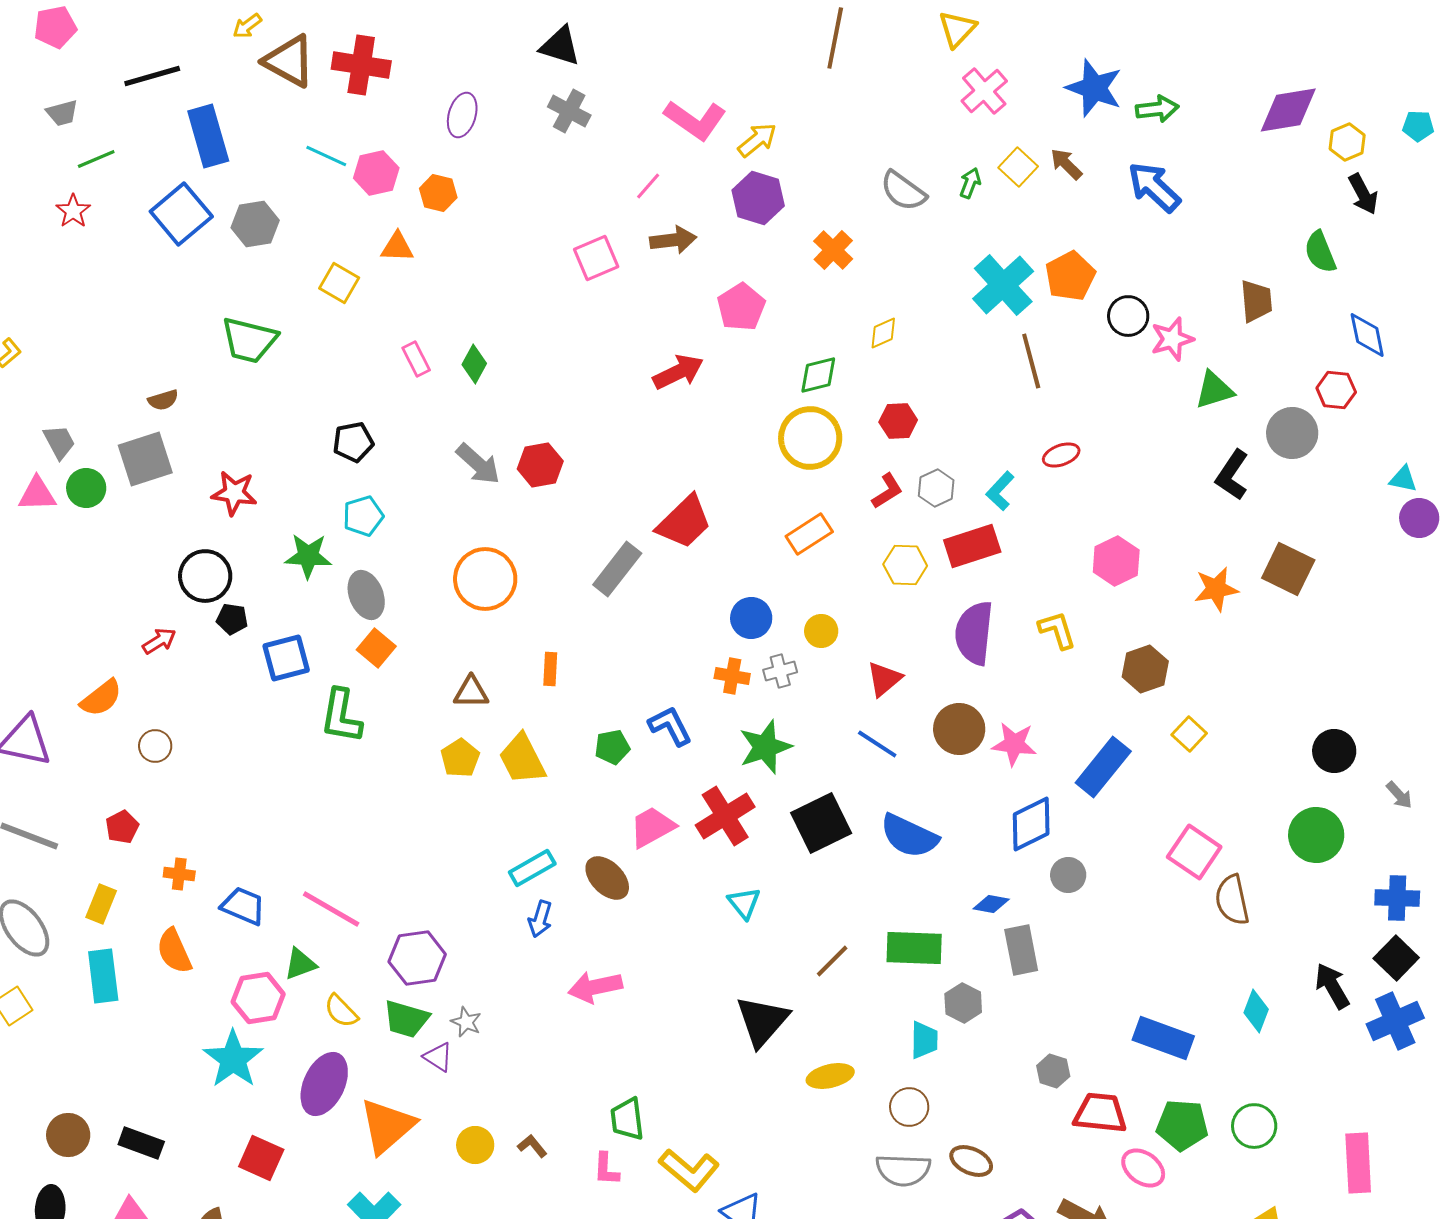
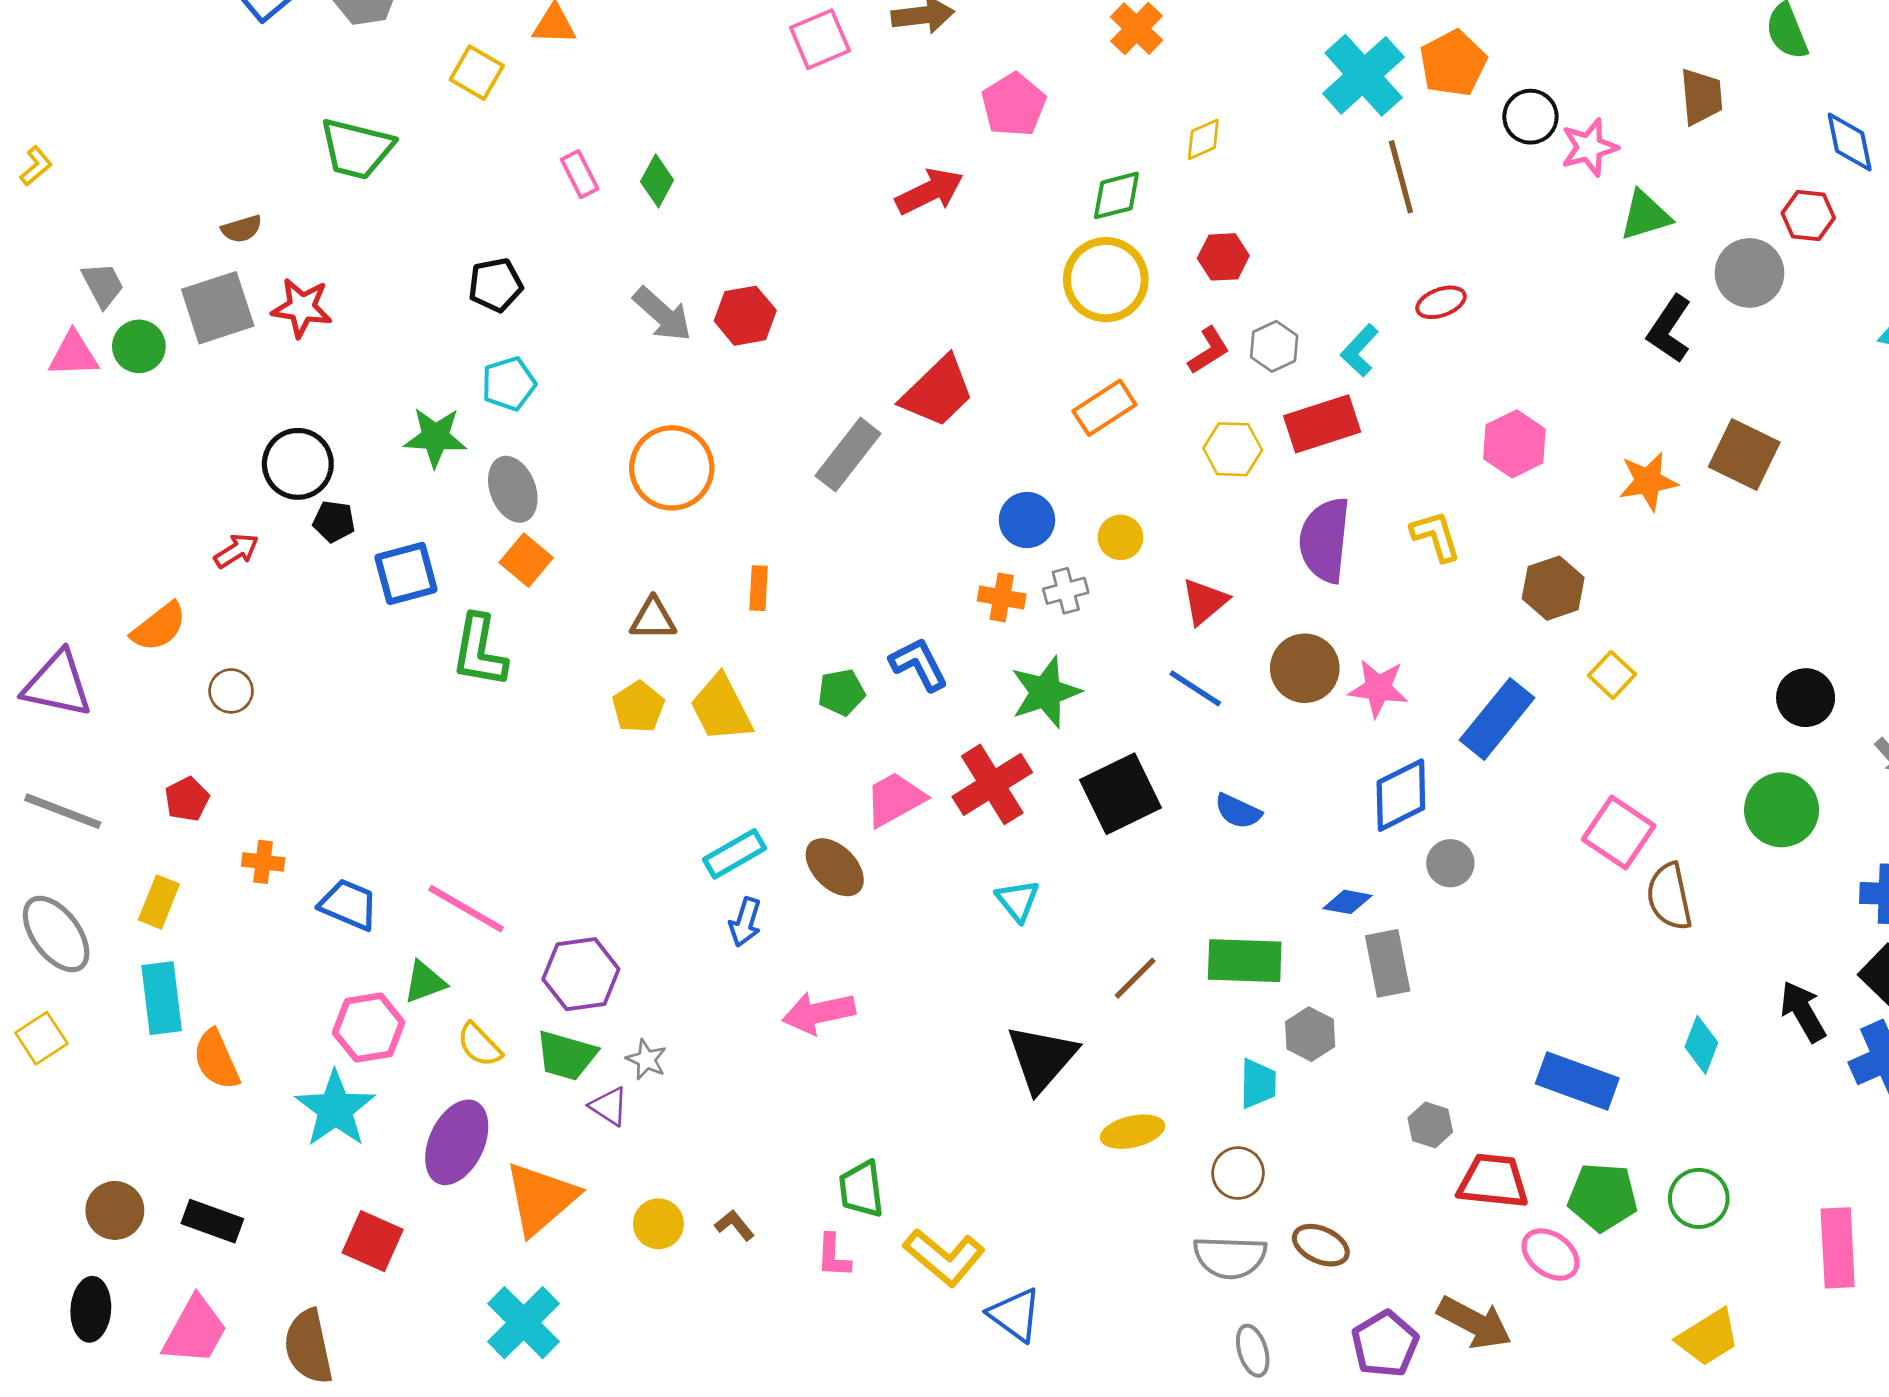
red star: (234, 493) -> (302, 308), moved
blue semicircle: (909, 836) -> (1238, 811), size x0.6
orange semicircle: (174, 951) -> (216, 1060), moved

